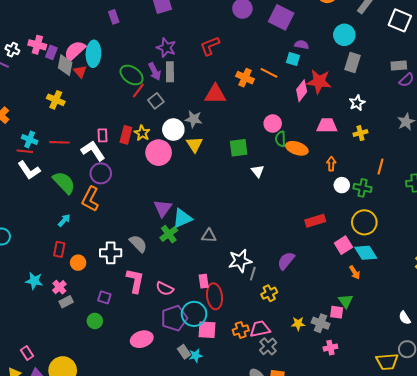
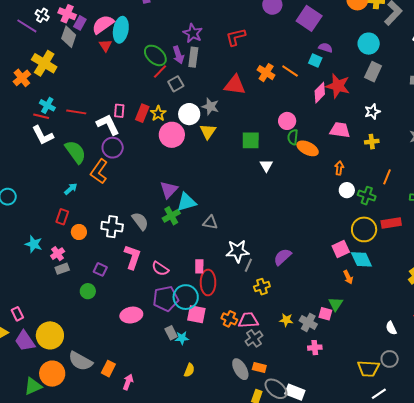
gray diamond: (65, 65) -> (69, 37), moved
yellow cross: (56, 100) -> (44, 63), moved, size x1.4
red rectangle: (315, 221) -> (391, 223), moved
orange cross: (241, 330) -> (229, 319), turned 35

